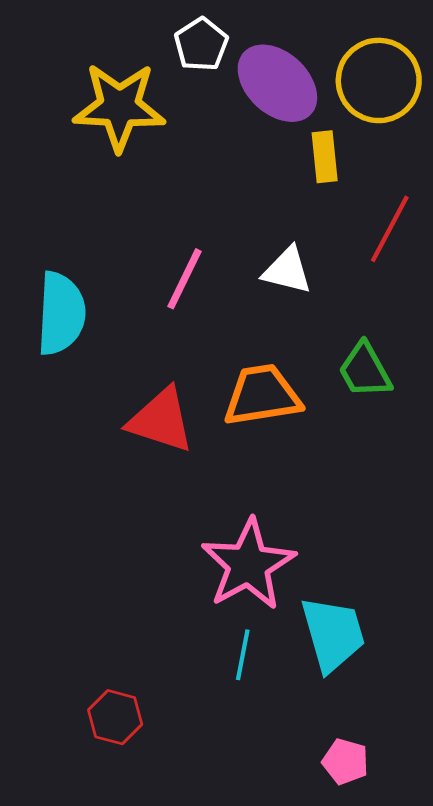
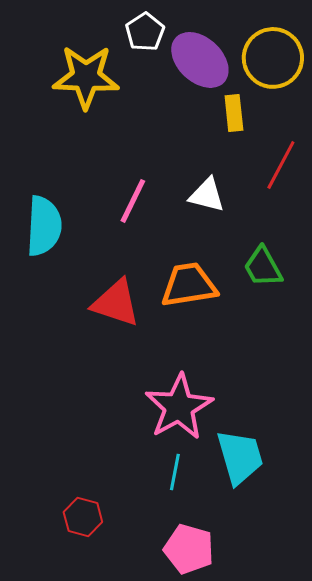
pink pentagon: (345, 762) -> (189, 549), moved, size x1.5

